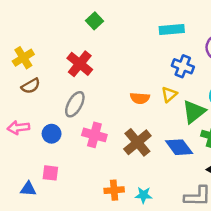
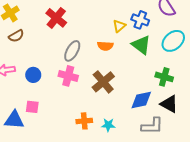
yellow triangle: (169, 94) -> (119, 26), moved
gray ellipse: (75, 104) -> (72, 51), moved
green triangle: (194, 112) -> (141, 45), moved, turned -45
blue diamond: (179, 147) -> (141, 100), moved, turned -65
blue triangle: (28, 189) -> (14, 120), size x1.5

